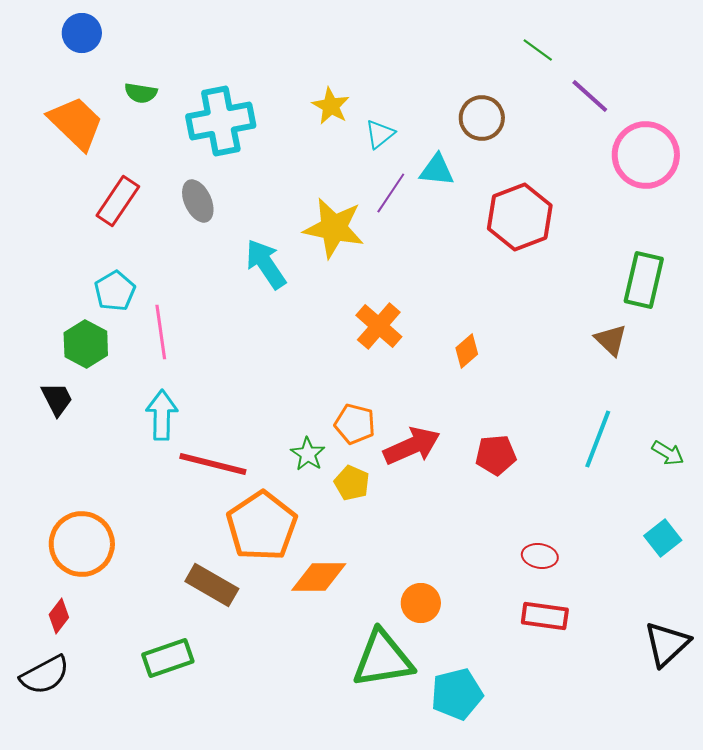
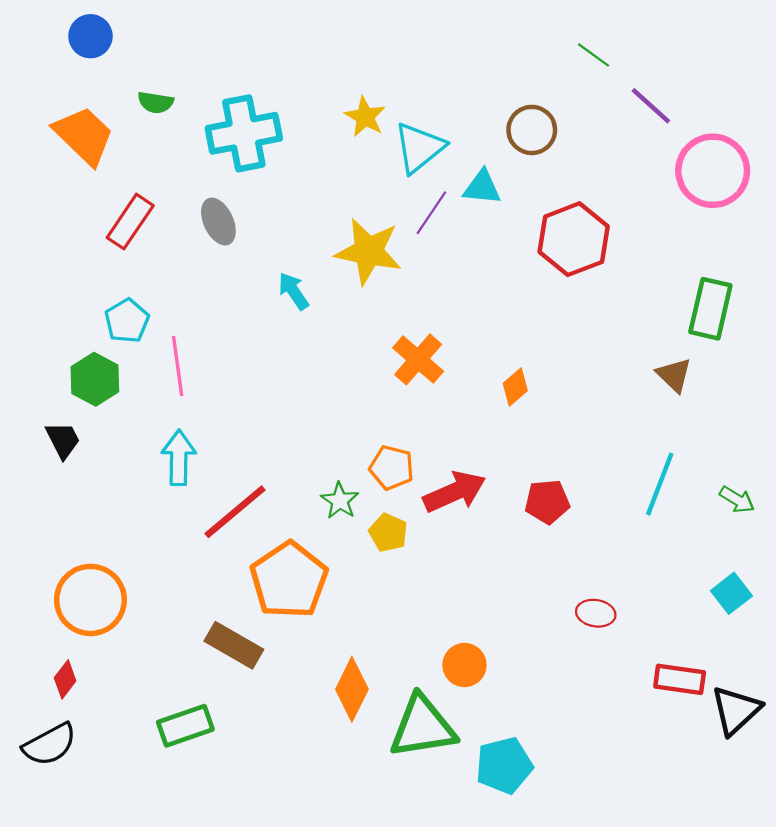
cyan triangle: (380, 134) -> (419, 148), size x1.6
cyan arrow: (266, 264) -> (293, 291), size x0.7
red line: (213, 464) -> (235, 512), turned -54
orange diamond: (319, 577) -> (352, 689), moved, turned -64
red rectangle: (545, 616) -> (680, 679), moved

